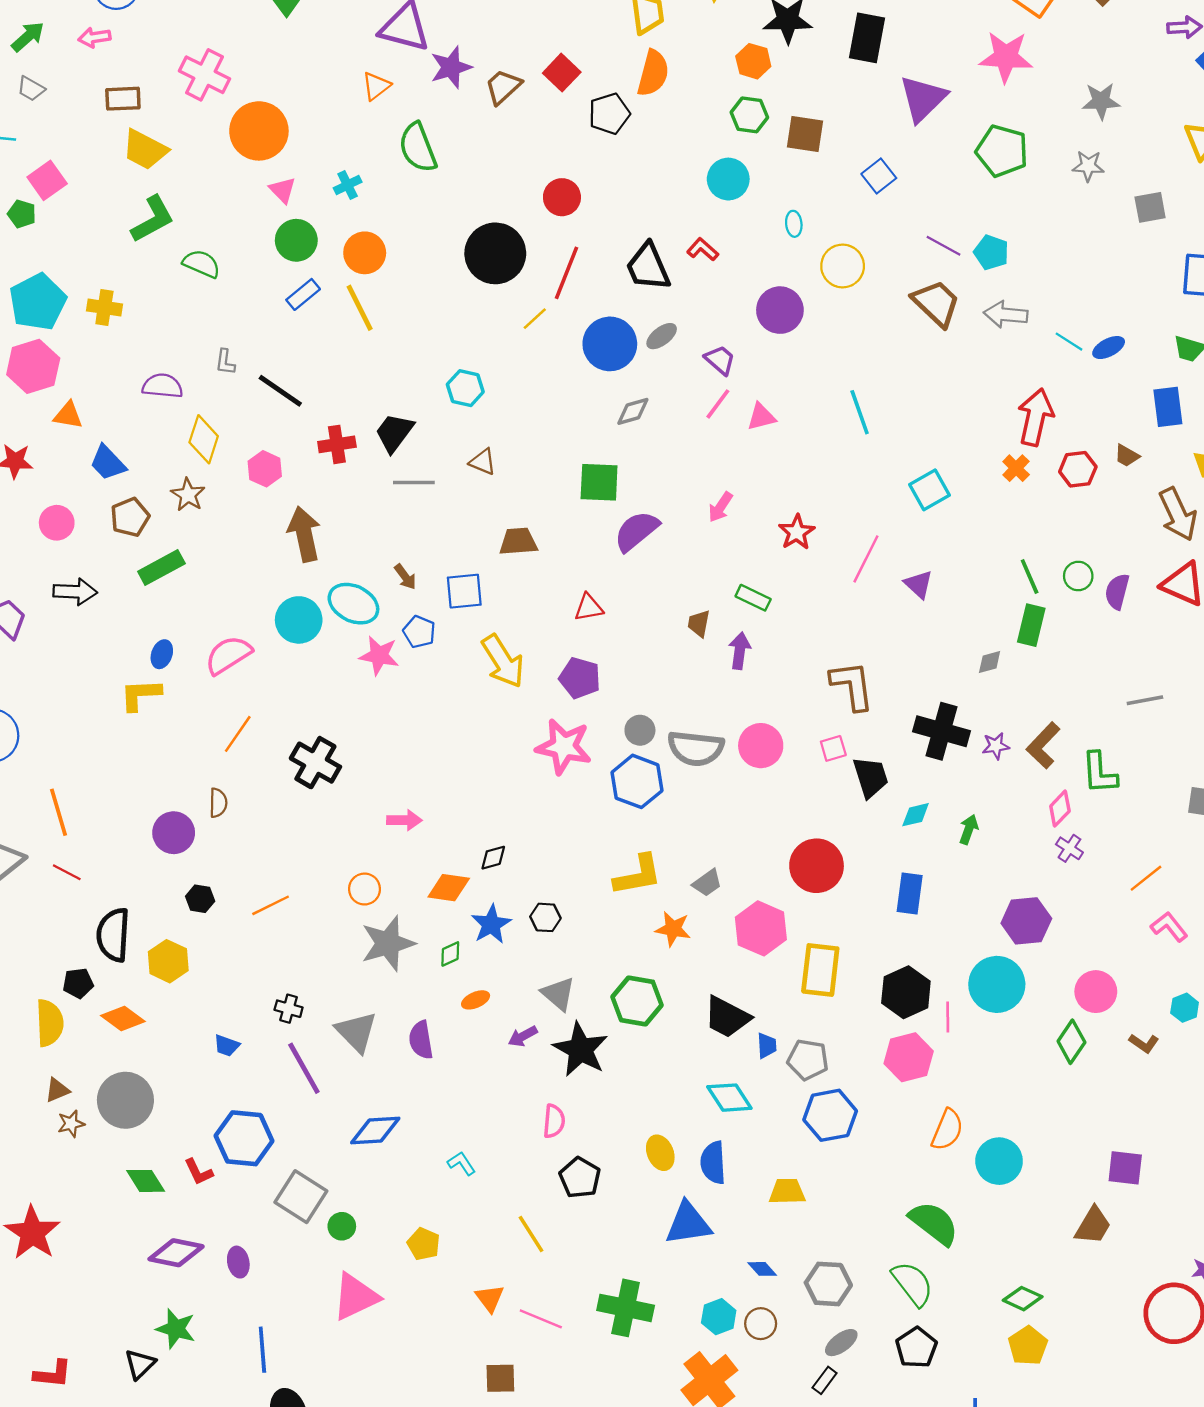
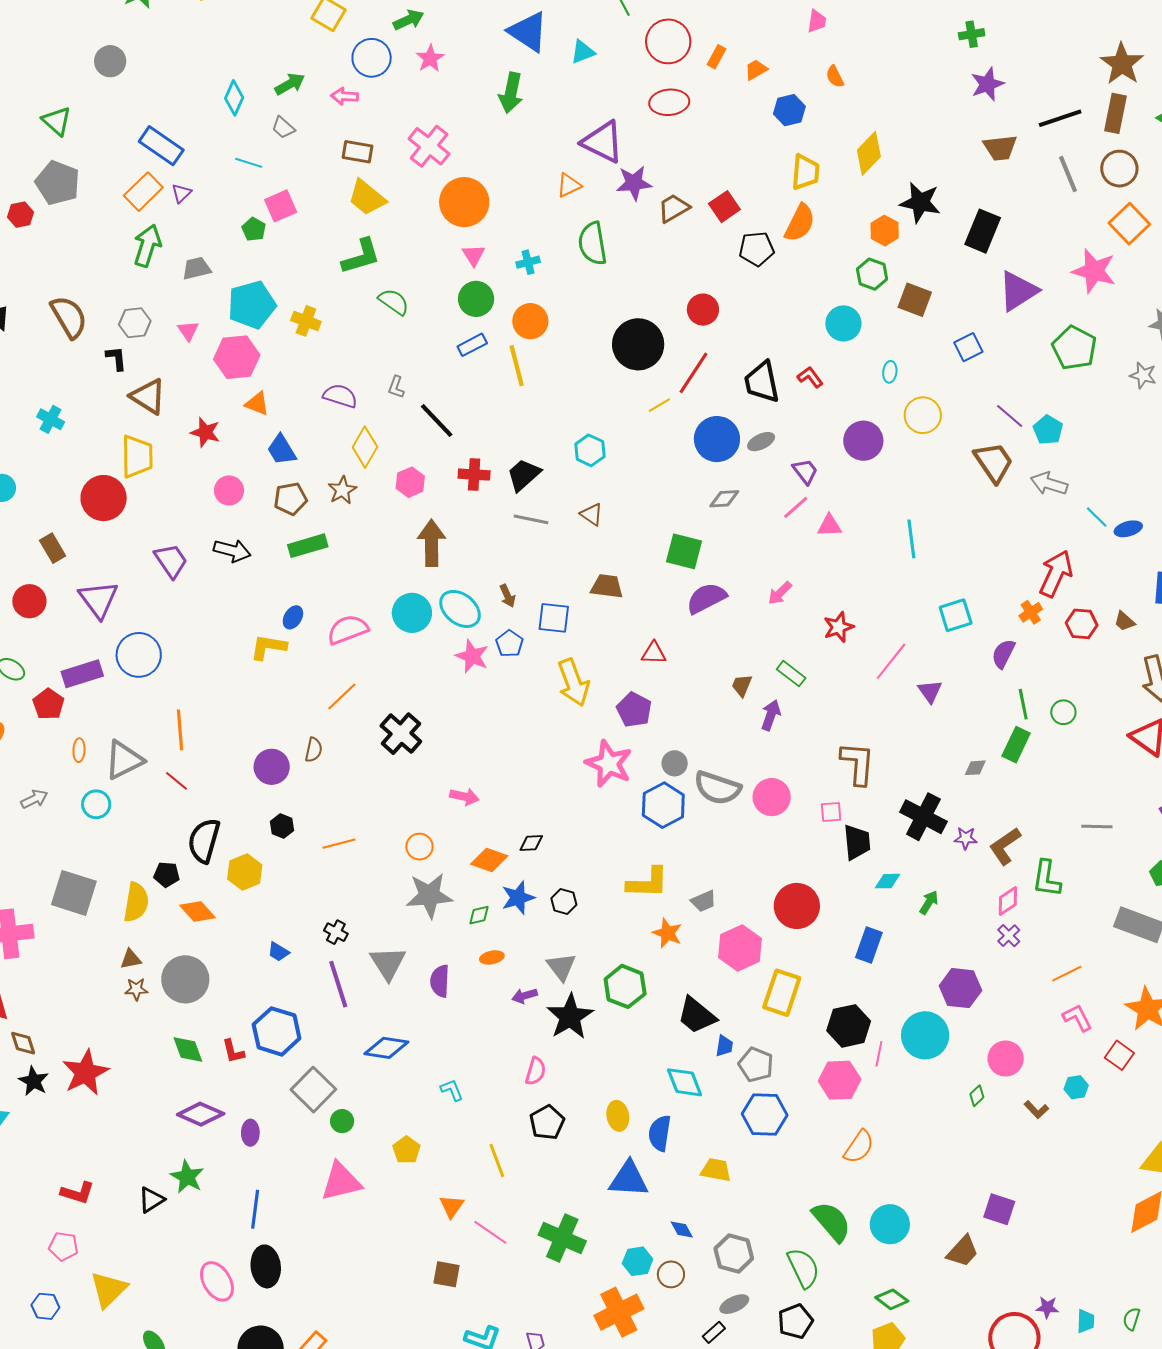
purple semicircle: (1117, 591) -> (1003, 654), moved
green diamond: (1071, 1042) -> (977, 1096), size x0.6
cyan circle: (999, 1161) -> (890, 1224), moved

